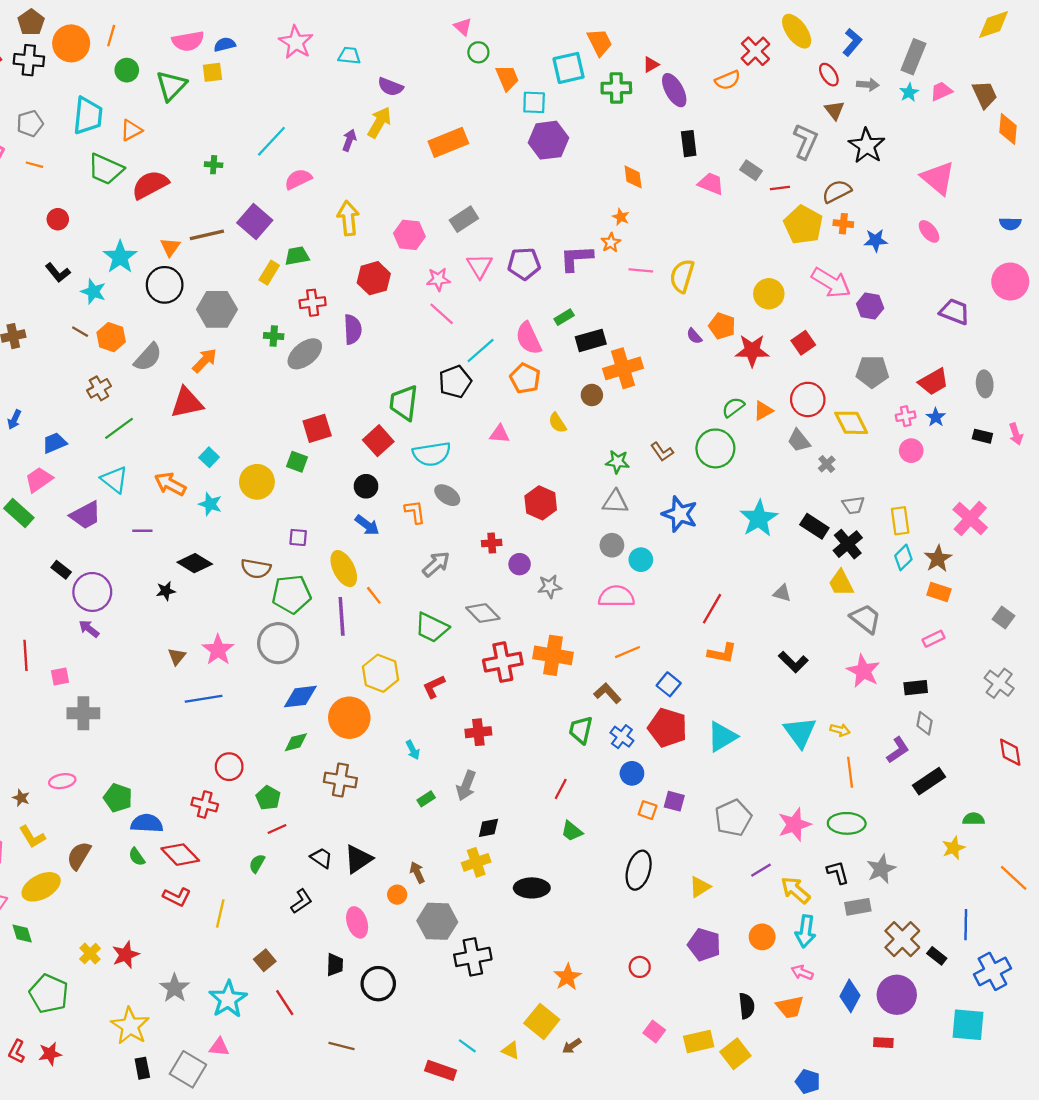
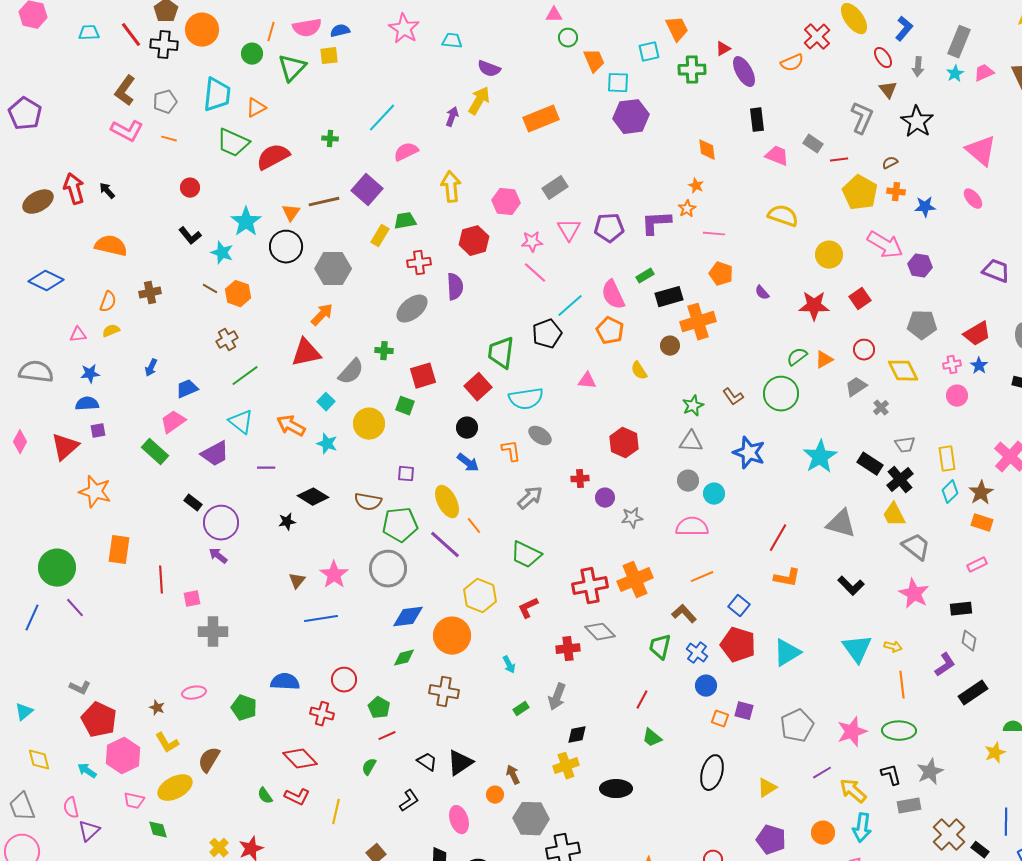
pink triangle: (463, 27) -> (554, 15), turned -42
orange line: (111, 36) -> (271, 32), moved
cyan square: (569, 68) -> (649, 52), size x0.7
gray arrow: (868, 85) -> (918, 67), turned 90
brown semicircle: (837, 191) -> (890, 163), size x0.6
yellow semicircle: (682, 276) -> (783, 216), moved, turned 92
orange pentagon: (722, 326) -> (721, 274), moved
green cross: (274, 336) -> (384, 351), moved
gray semicircle: (148, 357) -> (351, 372), moved
red circle: (808, 399) -> (864, 350), size x0.7
gray trapezoid: (799, 441) -> (856, 387), turned 95
green star: (617, 462) -> (693, 406), turned -30
gray triangle: (782, 593) -> (841, 524), size x1.8
gray diamond: (483, 613) -> (600, 632), moved
purple line: (342, 616) -> (445, 545), turned -44
orange cross: (553, 655) -> (635, 580), turned -32
blue semicircle: (147, 823) -> (285, 682), moved
green semicircle: (137, 857) -> (265, 796), moved

